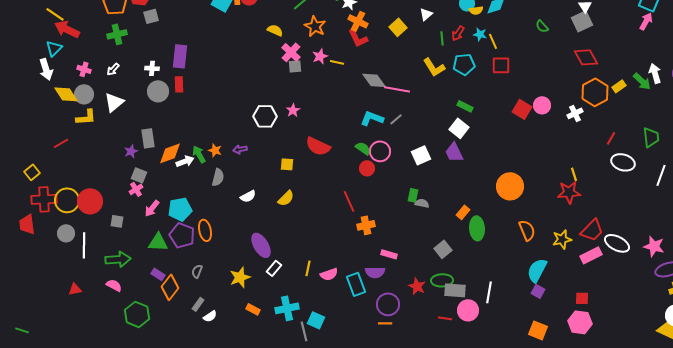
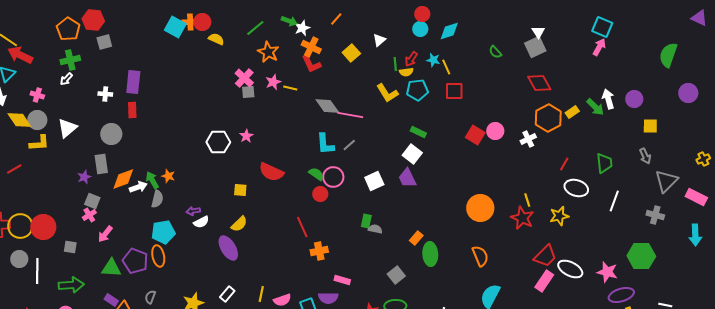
yellow semicircle: (476, 10) -> (406, 72), moved
yellow semicircle: (275, 30) -> (216, 39), moved
white arrow: (113, 69) -> (66, 79), moved
gray circle: (158, 91) -> (111, 134), moved
cyan L-shape: (372, 118) -> (325, 144), turned -115
purple arrow: (240, 149) -> (193, 211), moved
gray semicircle: (218, 177) -> (157, 199), moved
orange circle: (510, 186) -> (480, 208), moved
red star: (569, 192) -> (522, 218), turned 30
cyan pentagon: (180, 209) -> (163, 232), moved
yellow star: (562, 239) -> (559, 216), moved
purple ellipse: (261, 245) -> (228, 248), moved
pink rectangle: (591, 255) -> (544, 281), turned -30

